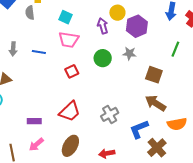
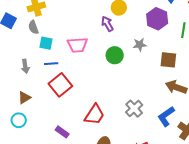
cyan square: (65, 17) -> (46, 43), moved
purple hexagon: (137, 26) -> (157, 19), moved
red square: (72, 71) -> (60, 85), moved, size x1.6
purple rectangle: (34, 121) -> (62, 132), turned 48

